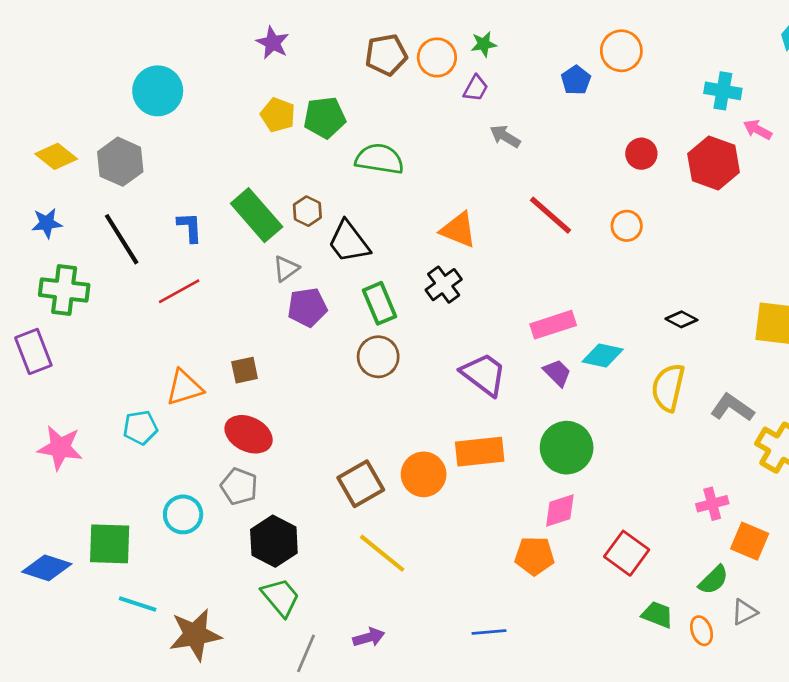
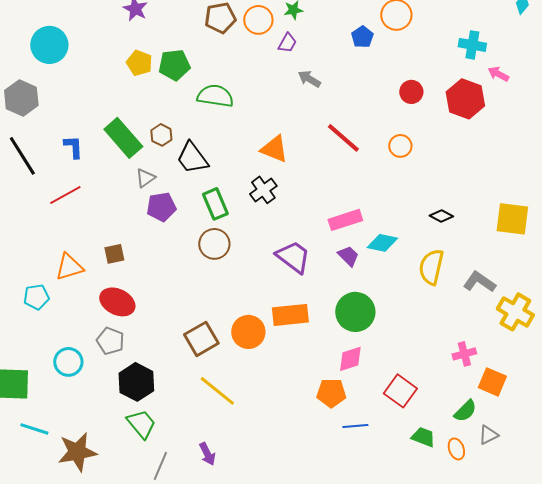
blue line: (489, 632) -> (355, 426), moved
purple arrow: (369, 637) -> (207, 454), turned 80

